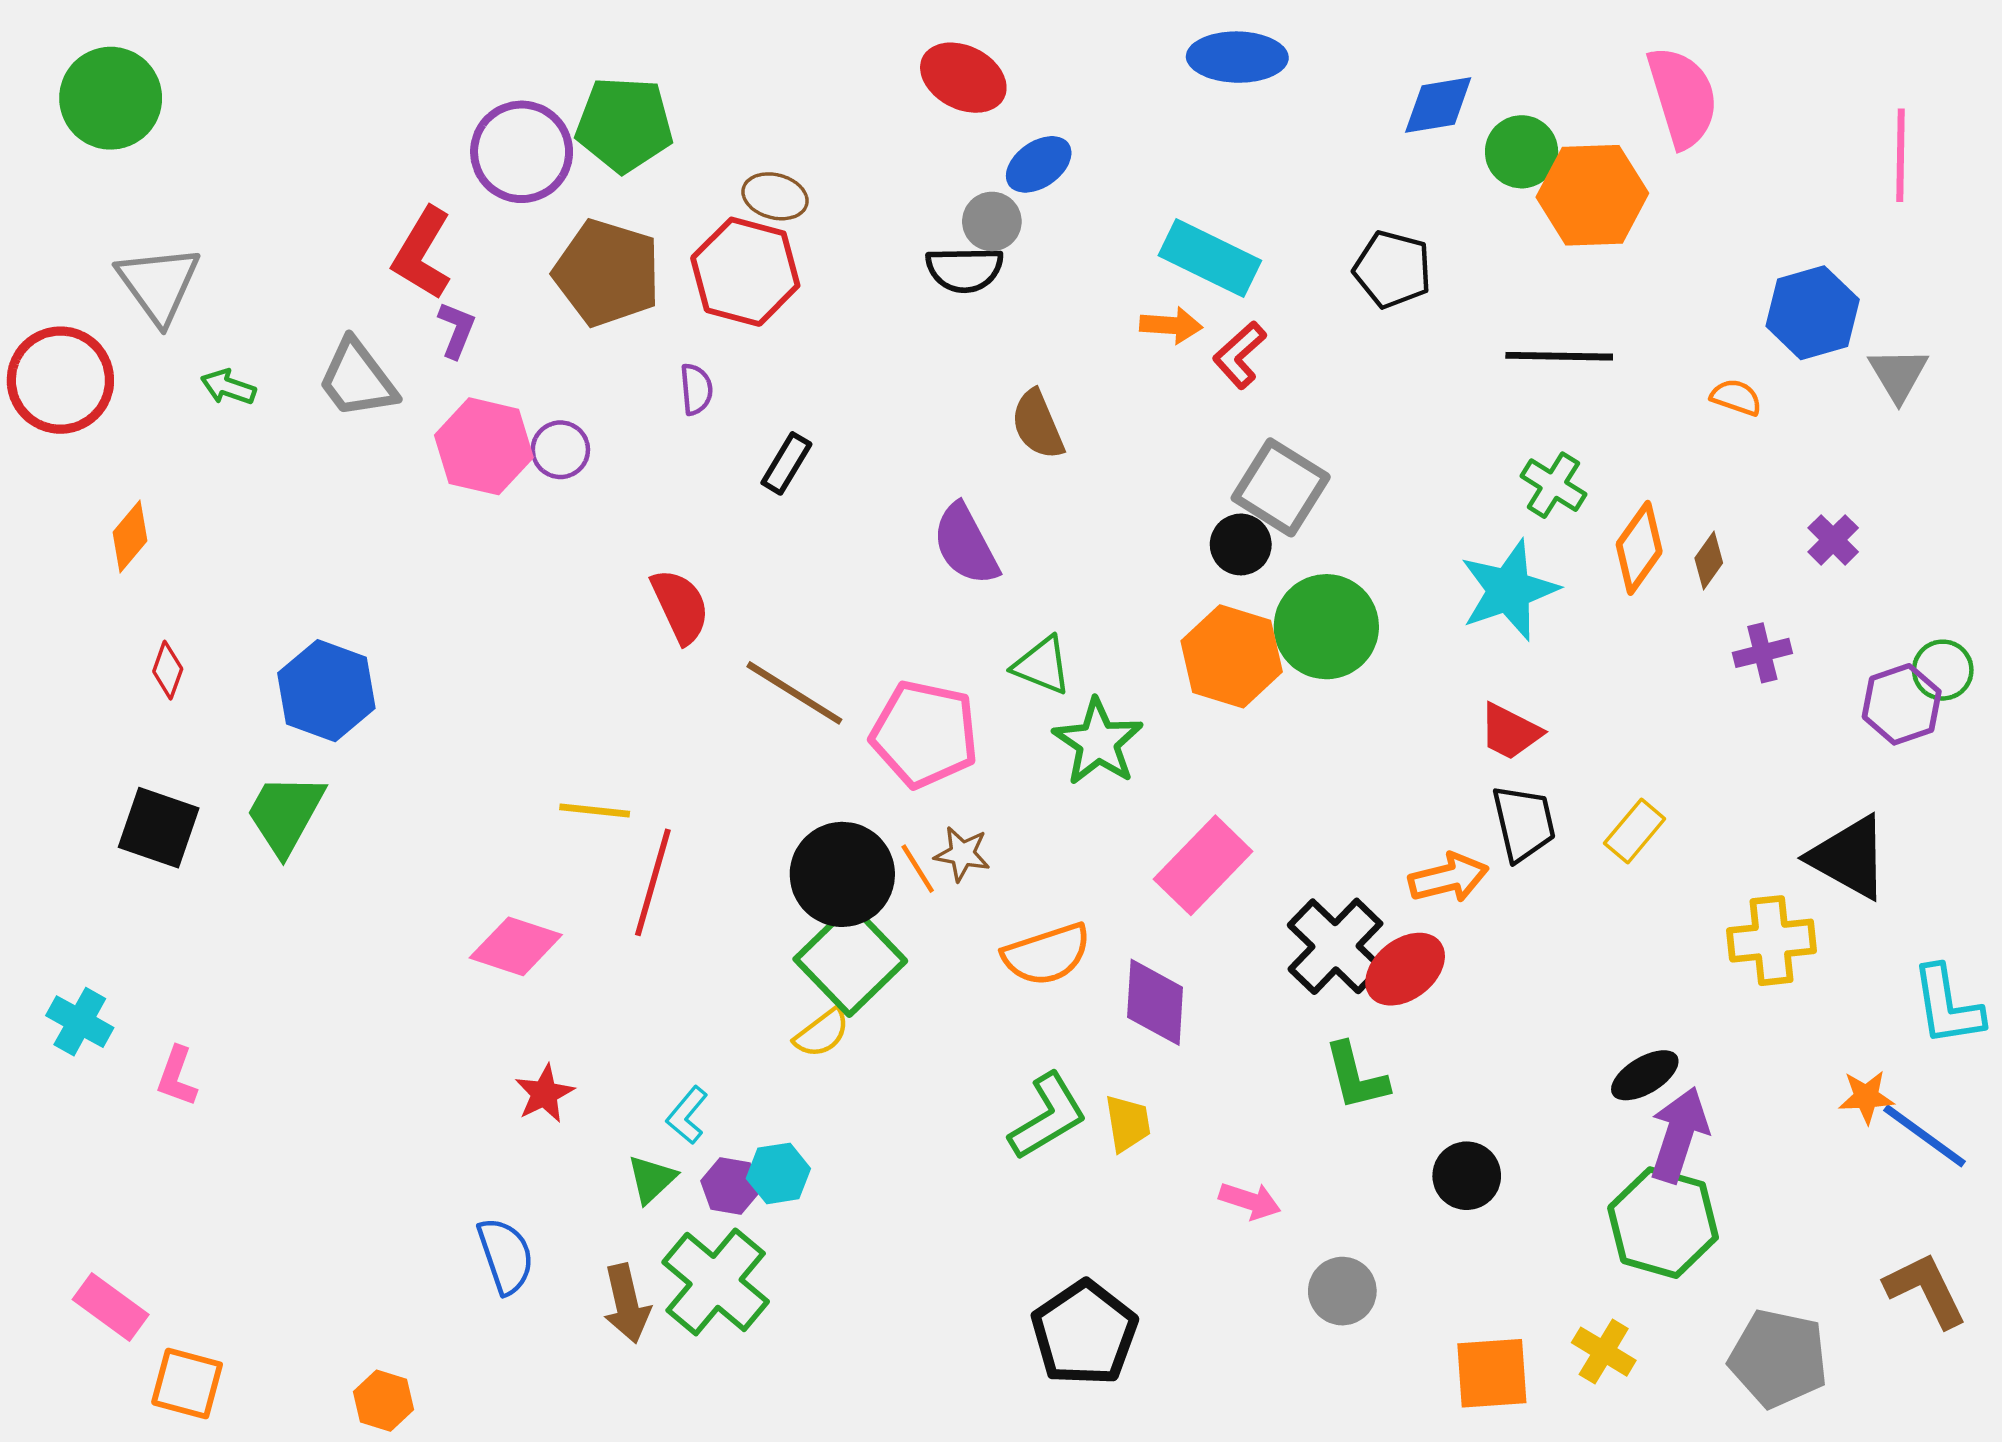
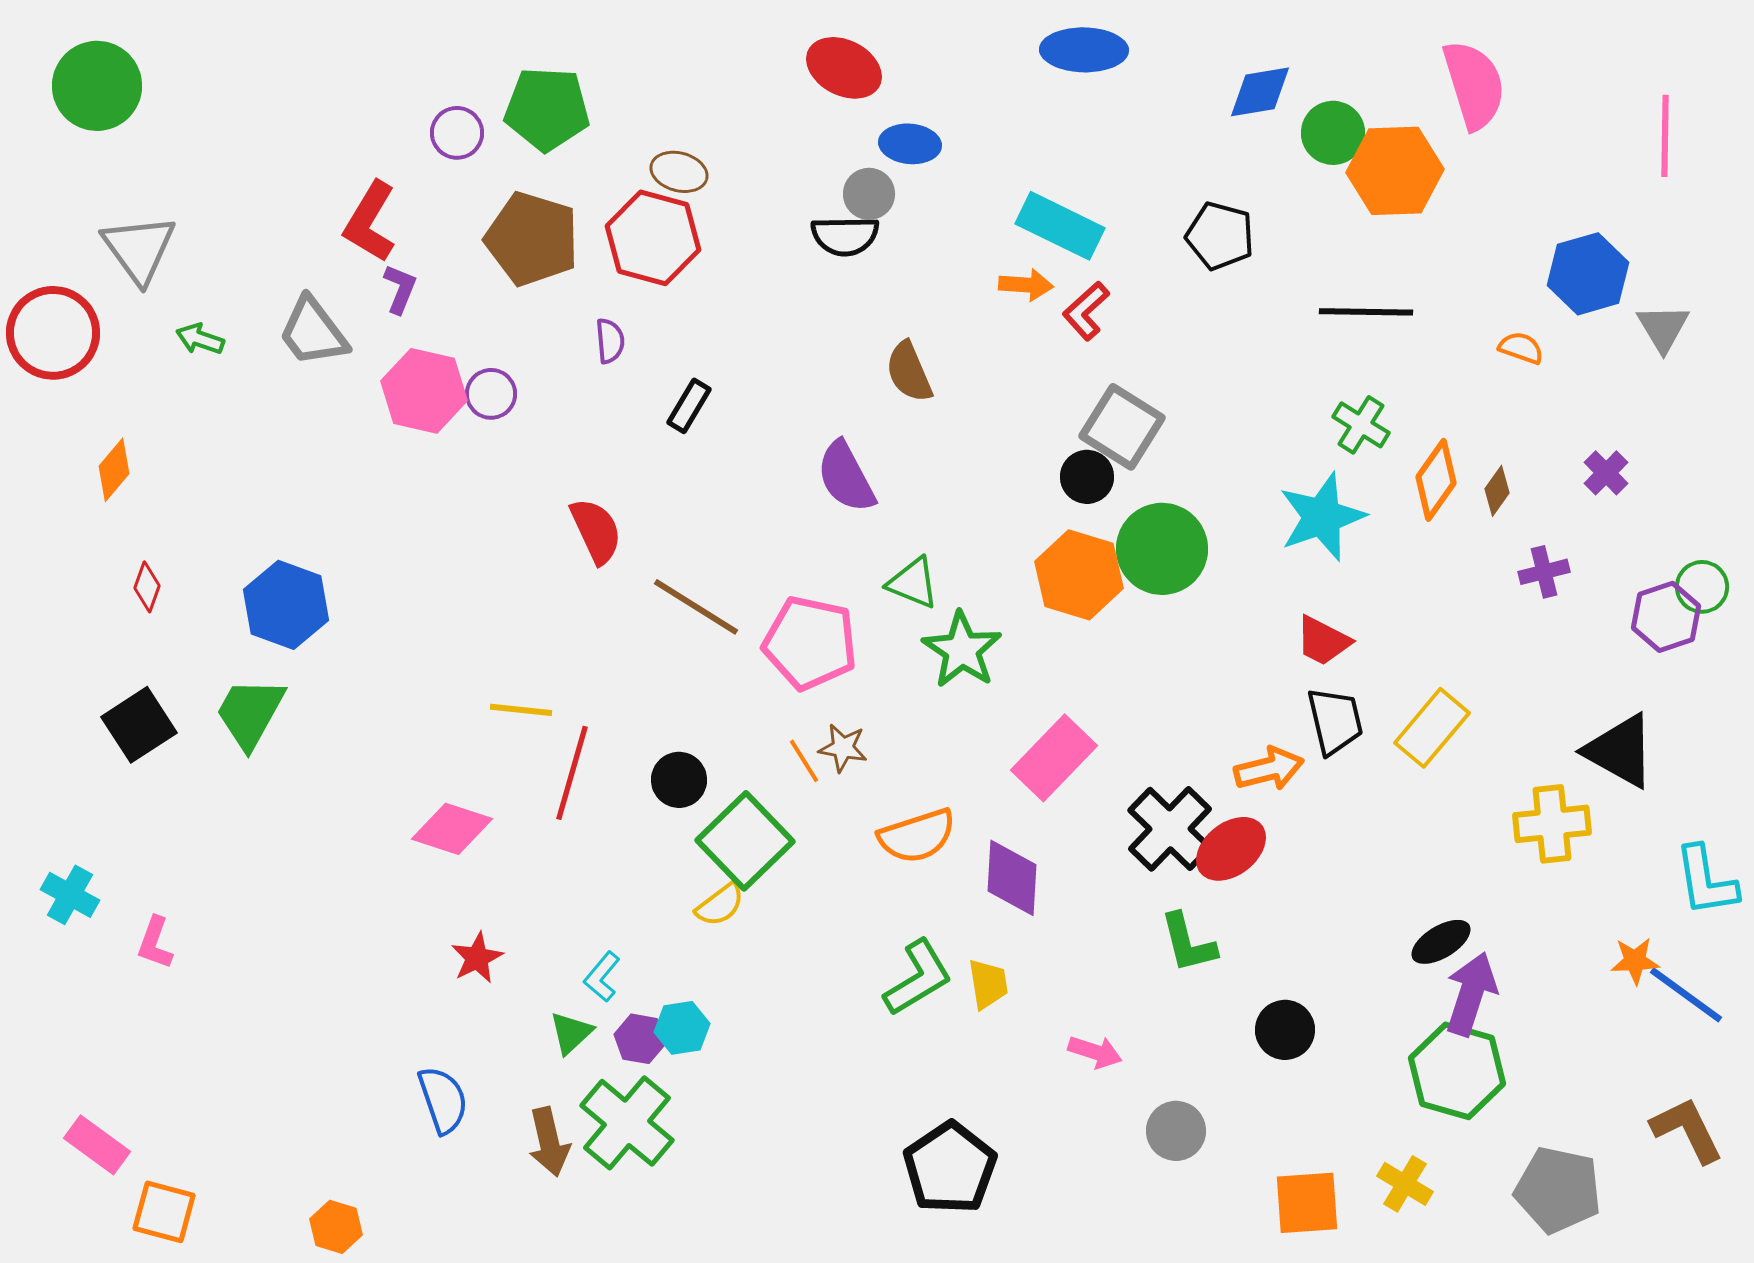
purple circle: (522, 152) -> (457, 133), size x0.6
blue ellipse: (1039, 164) -> (910, 144), turned 40
black square: (159, 828) -> (139, 725), turned 38
yellow rectangle: (1635, 831) -> (1432, 728), size x1.4
black circle: (842, 874) -> (679, 780), moved, size x0.6

